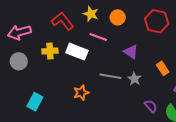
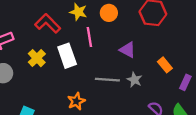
pink line: (98, 37) -> (89, 37), turned 66
yellow cross: (50, 51) -> (37, 58), turned -35
white rectangle: (77, 52) -> (67, 56), turned 55

